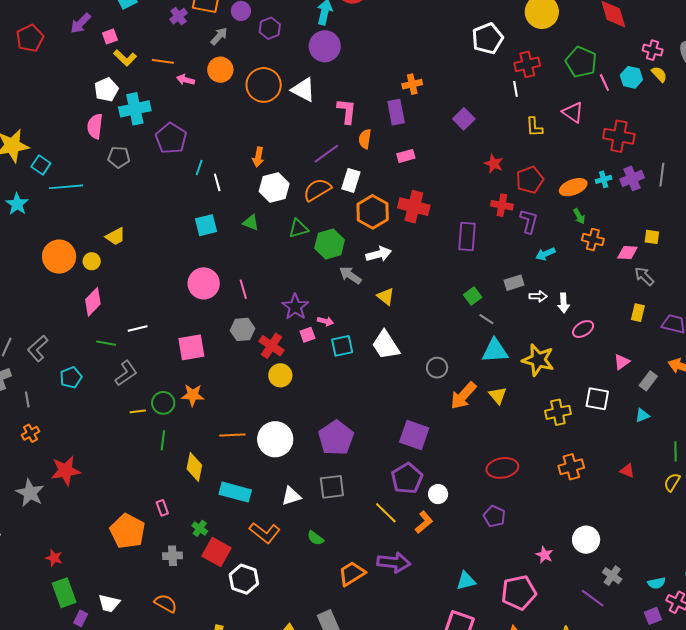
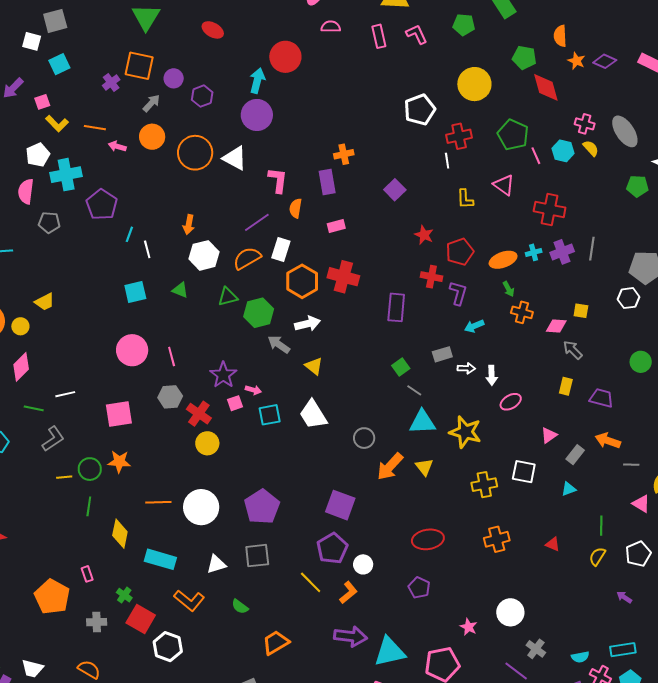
purple arrow: (394, 562) -> (351, 636), moved
cyan triangle: (466, 581) -> (390, 652), size x1.6

